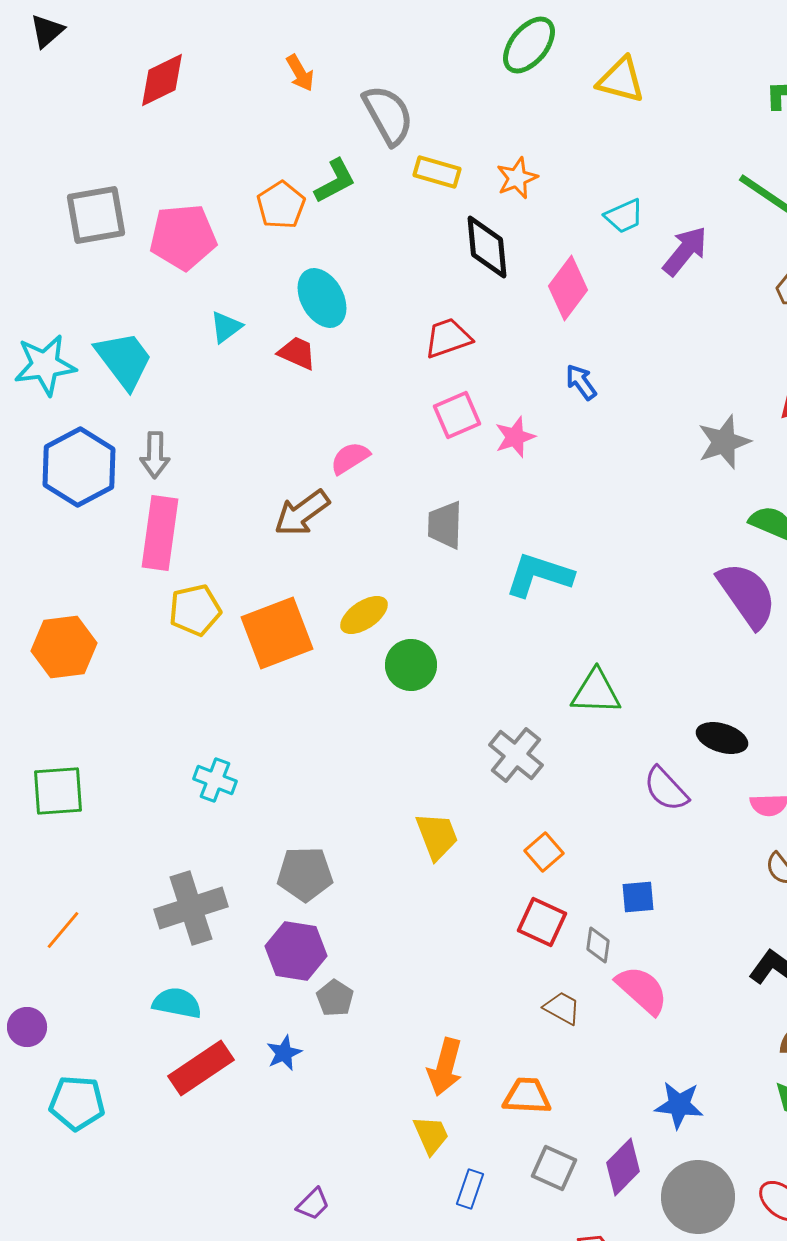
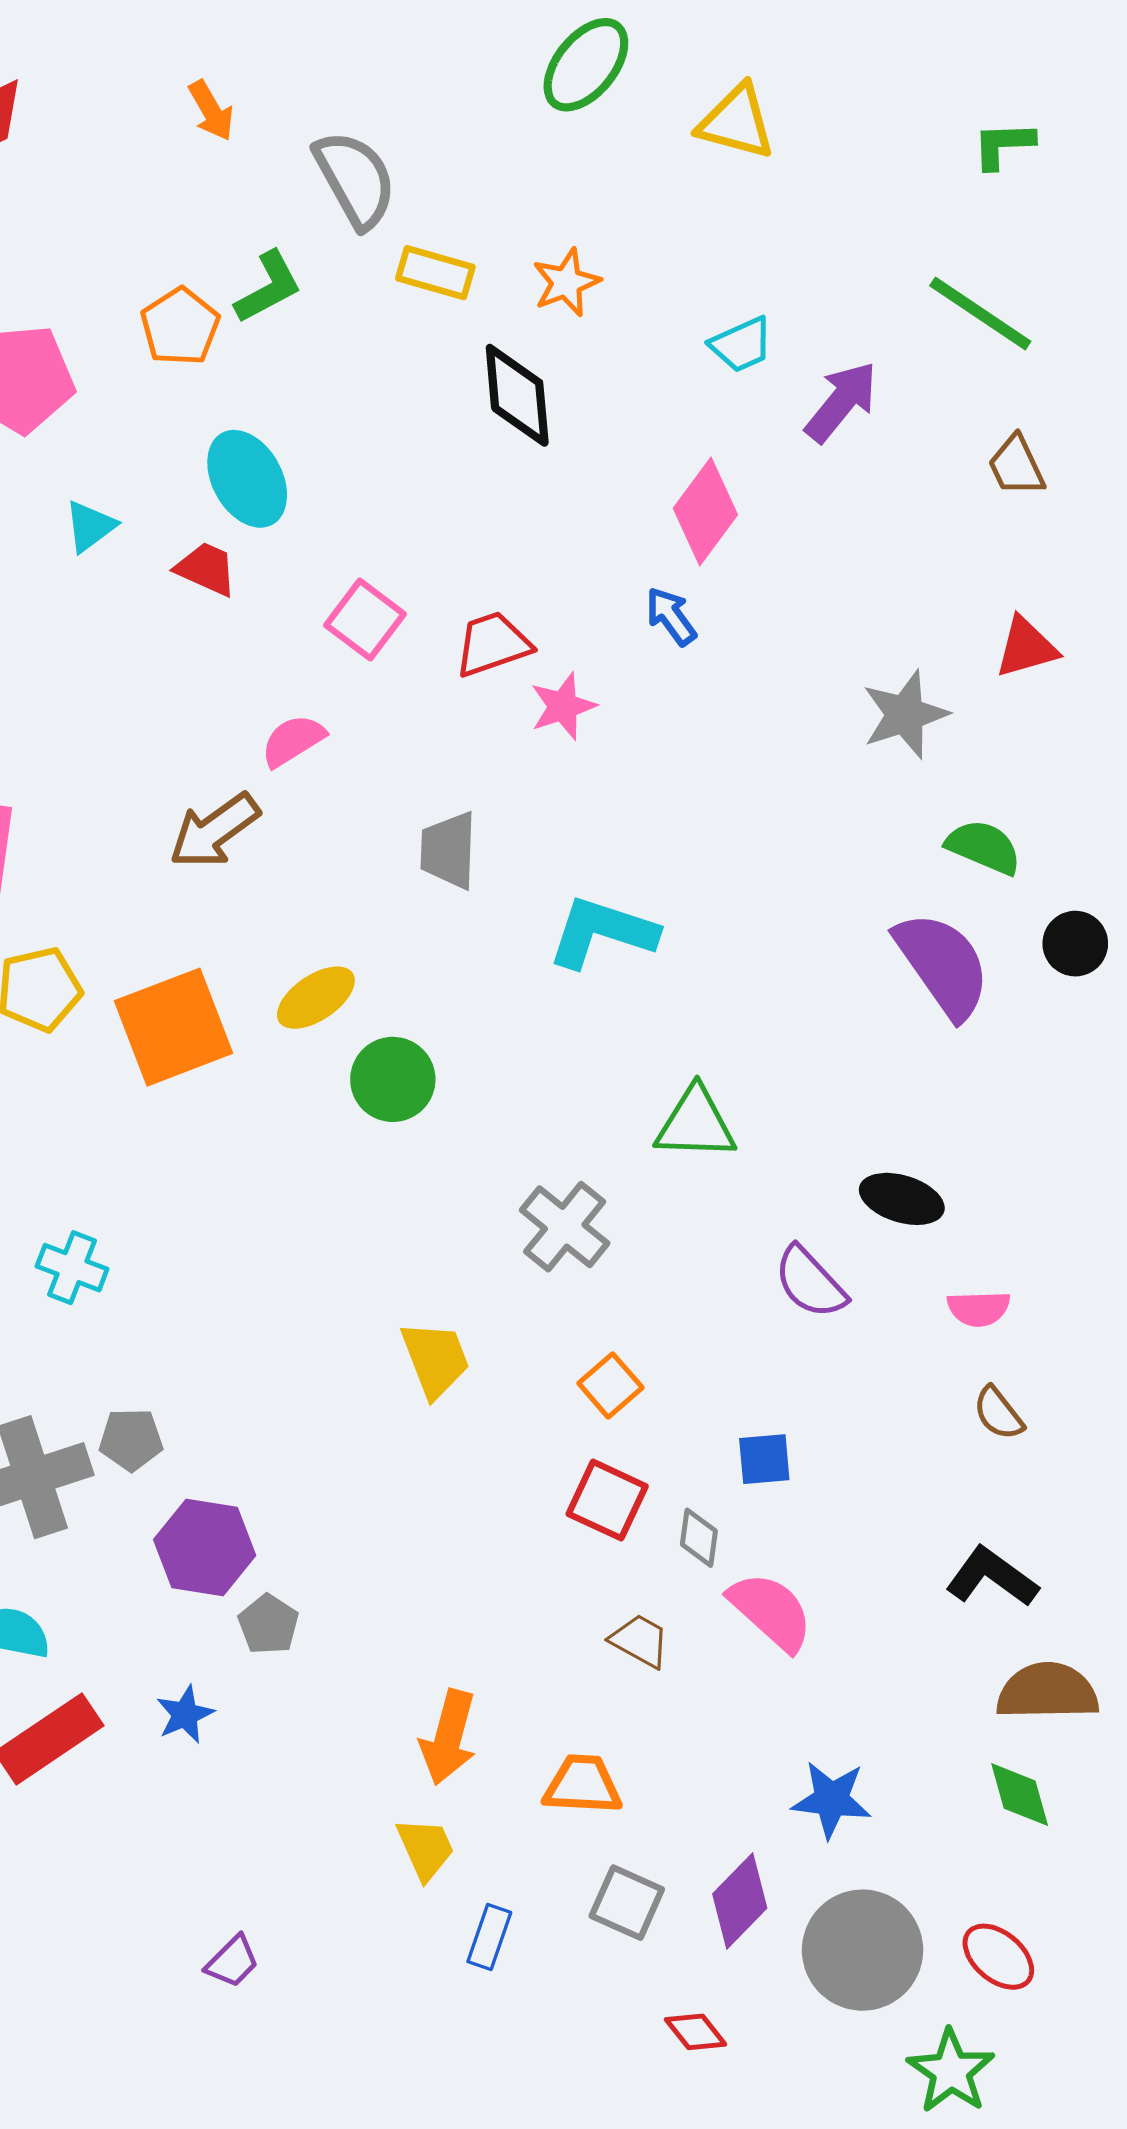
pink diamond: (568, 288) -> (705, 512), moved
red trapezoid: (448, 338) -> (493, 644), moved
pink square: (457, 415) -> (365, 620), moved, turned -30
gray pentagon: (305, 874) -> (131, 1439), moved, size x0.7

